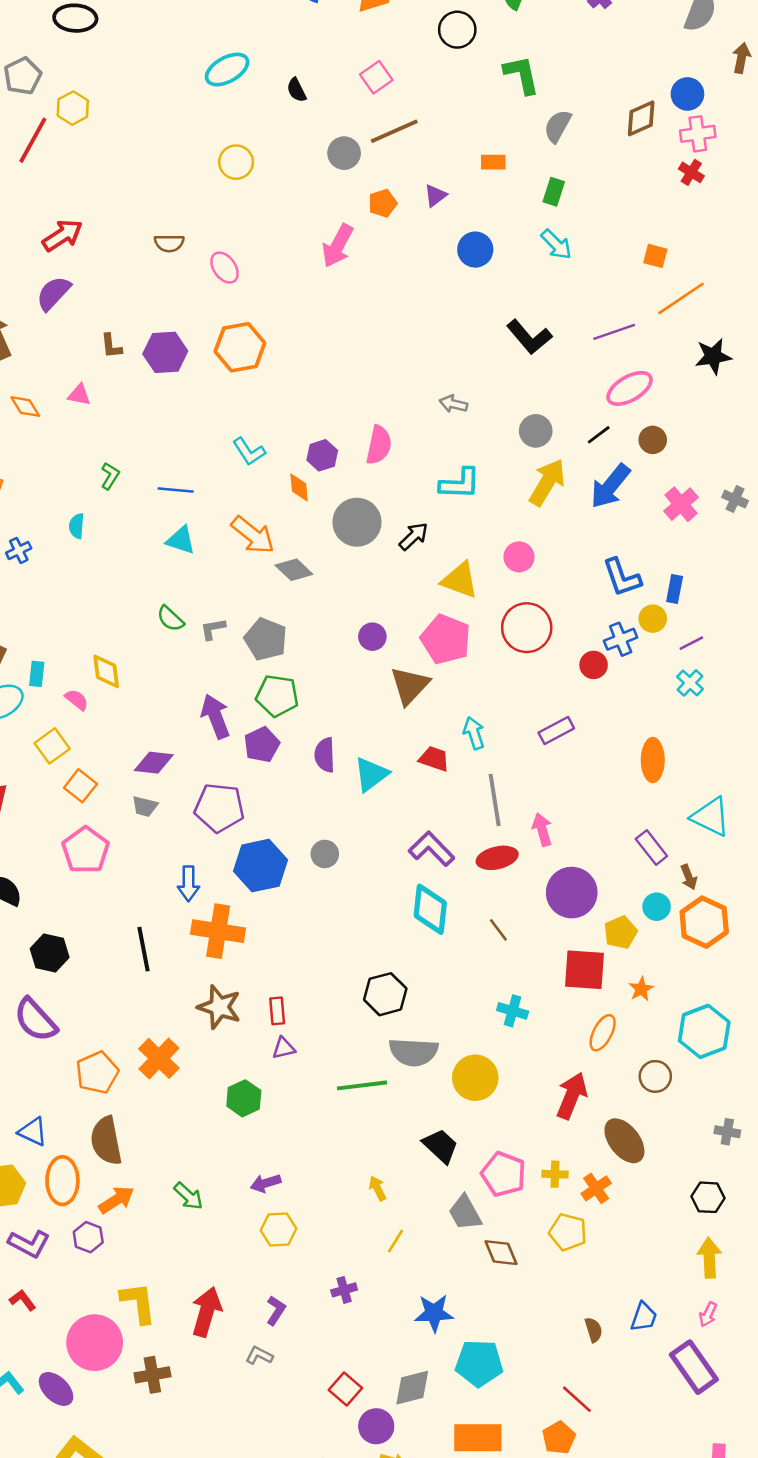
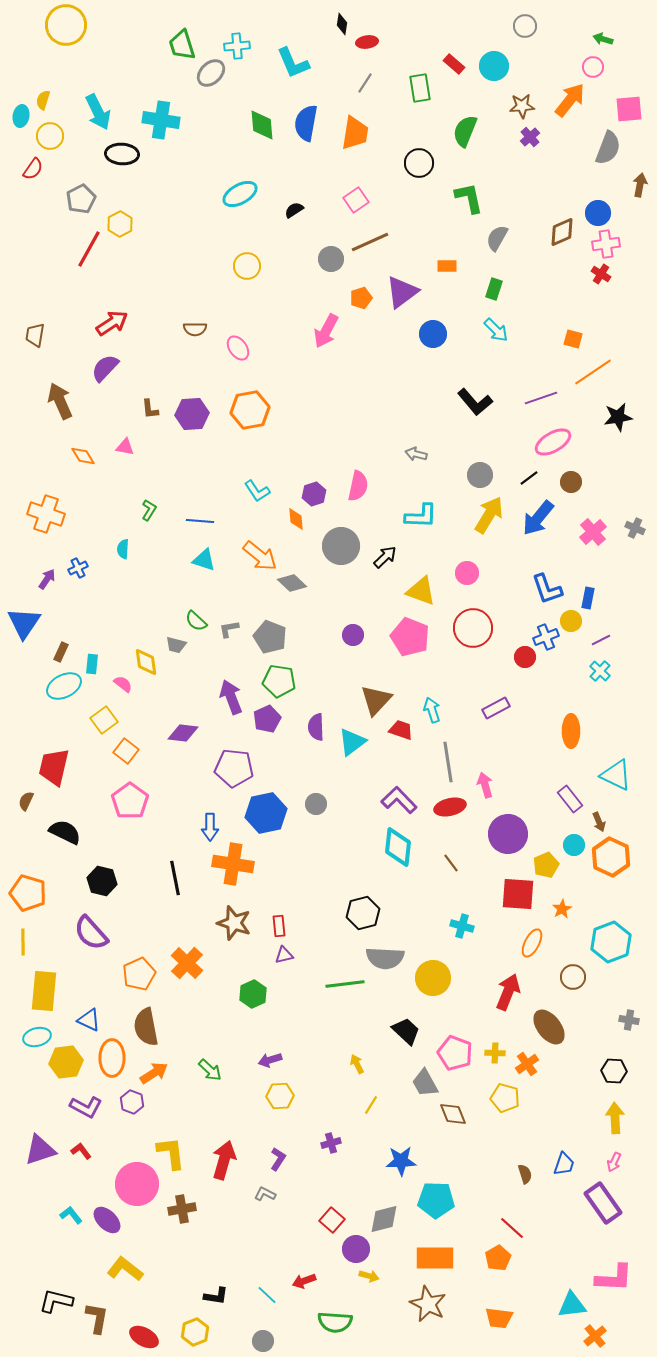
black semicircle: (297, 90) -> (294, 210), turned 84
purple triangle: (435, 196) -> (402, 292), size x1.8
brown triangle: (410, 686) -> (376, 700), moved
gray trapezoid: (145, 806) -> (176, 645), moved

